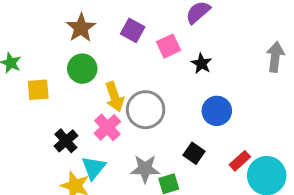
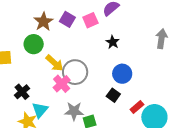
brown star: (81, 28) -> (43, 22), moved
pink square: (168, 46) -> (90, 20), moved
yellow arrow: (114, 97) -> (55, 63), turned -30
pink cross: (107, 127) -> (62, 84), moved
black square: (194, 153) -> (113, 95), moved

